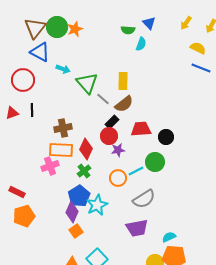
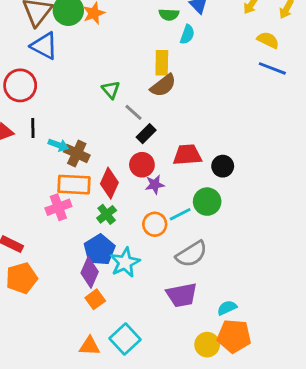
cyan arrow: (63, 69) -> (58, 145), moved
yellow rectangle: (123, 81) -> (162, 63), moved
green triangle: (87, 83) -> (111, 90), size x0.6
brown semicircle: (124, 104) -> (163, 85), moved
black rectangle: (112, 122) -> (146, 134), moved
brown cross: (63, 128) -> (77, 153), turned 36

